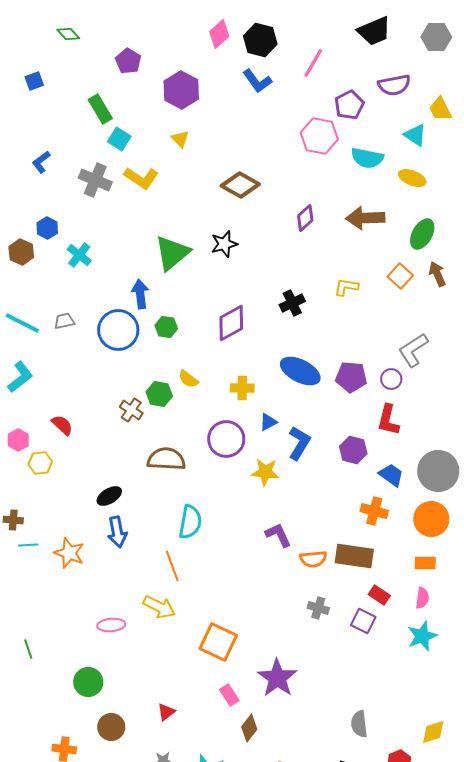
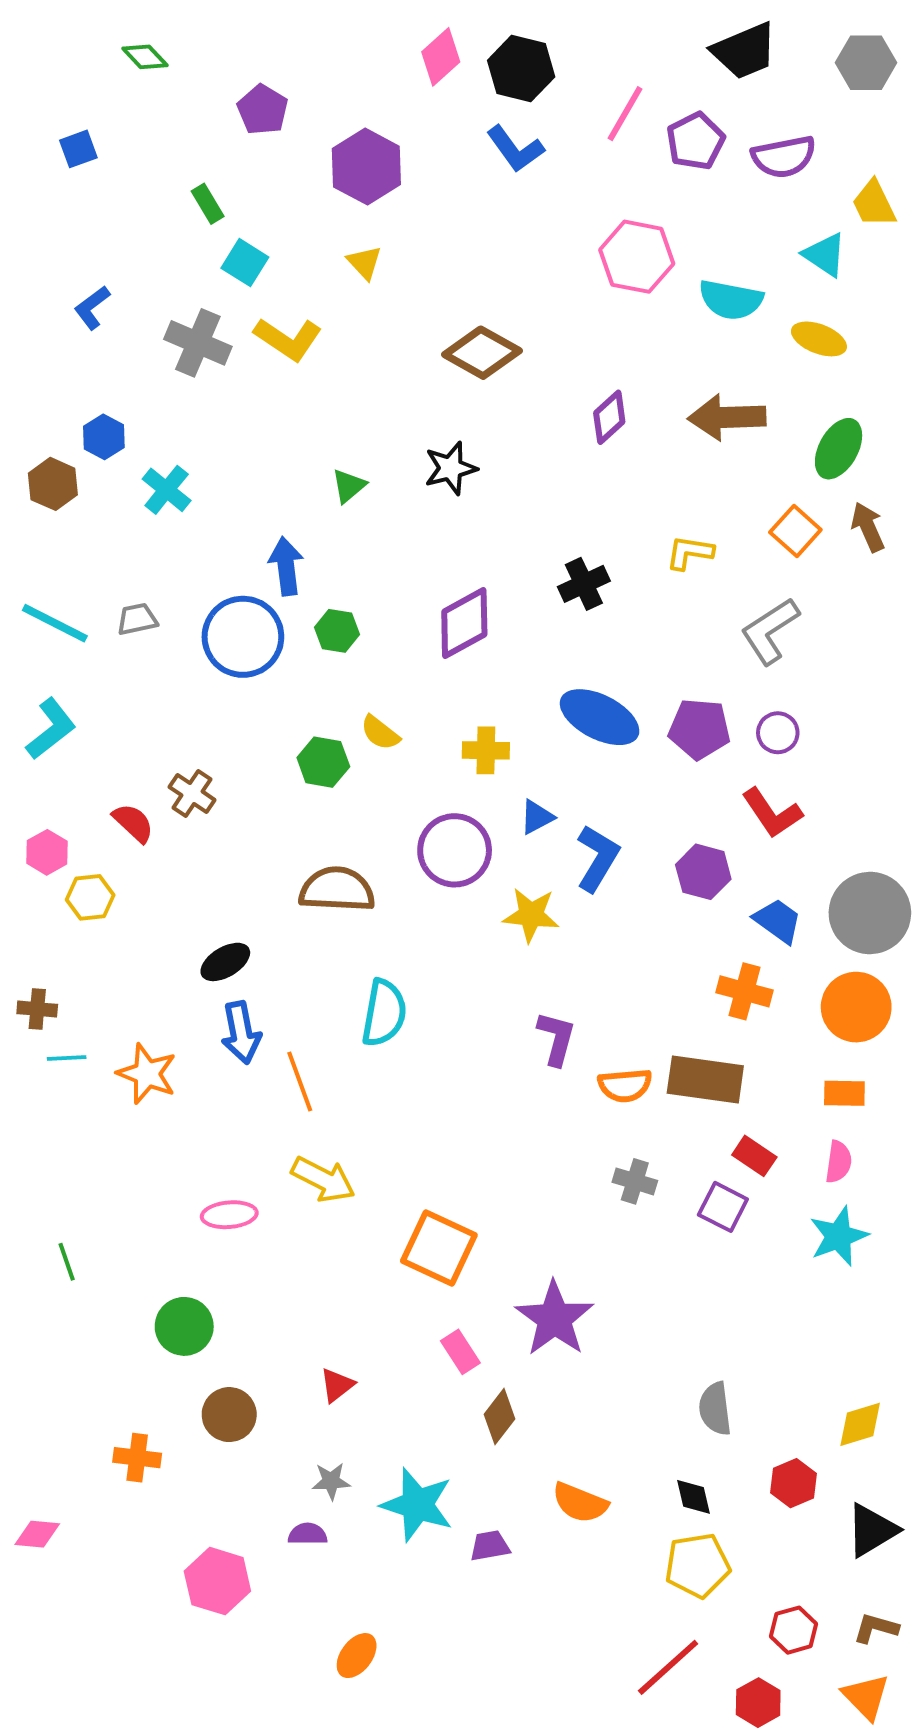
purple pentagon: (349, 105) -> (696, 141), moved
green rectangle: (100, 109) -> (208, 204), size x0.7
green triangle: (172, 253) -> (349, 486), size x0.5
gray L-shape: (413, 350) -> (770, 631), moved
brown cross: (131, 410) -> (192, 793), moved
red L-shape: (388, 420) -> (772, 813), turned -48
purple L-shape: (278, 535) -> (556, 1038), turned 40
orange line: (172, 566) -> (300, 1081), moved

